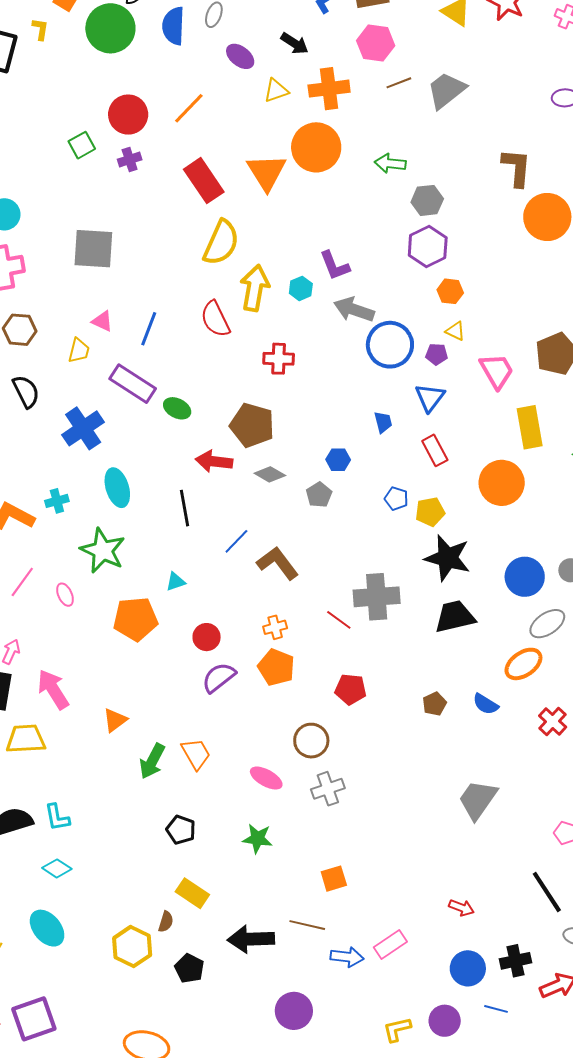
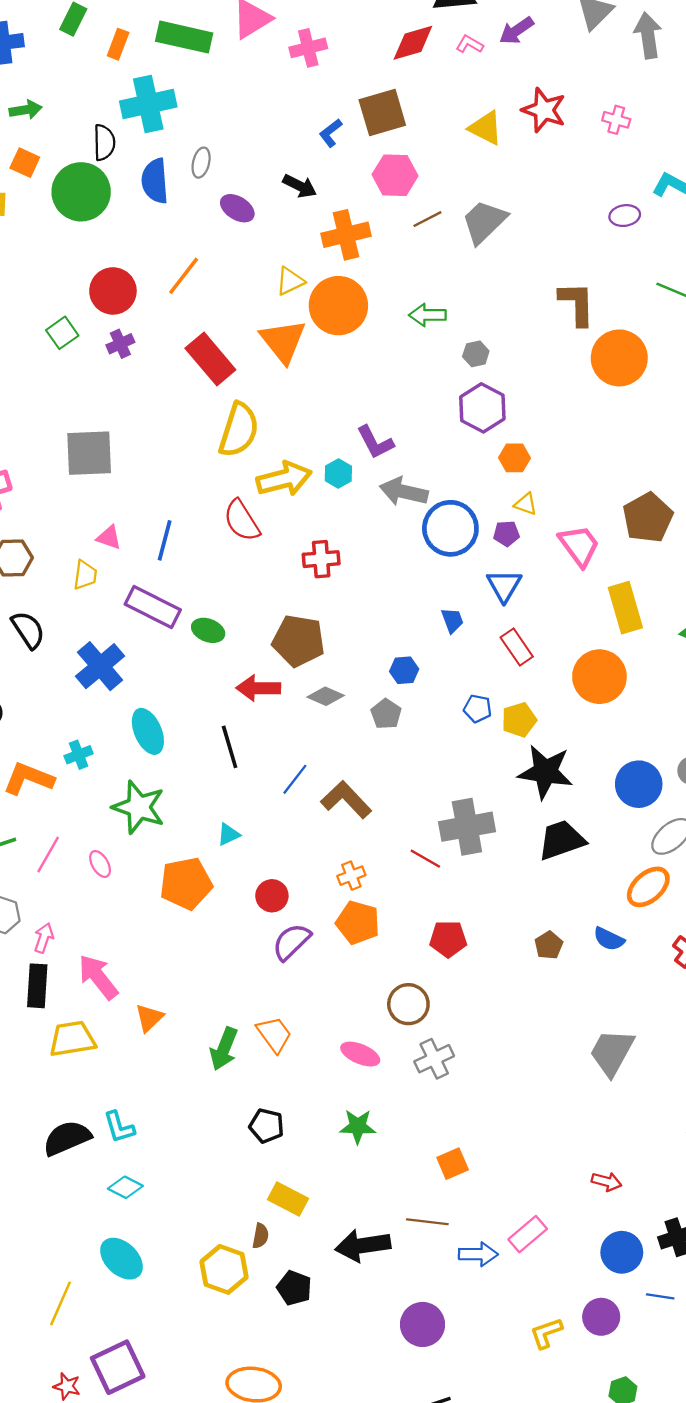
yellow triangle: (276, 90) -> (290, 281), moved
gray hexagon: (427, 200) -> (476, 354), size x0.7
yellow arrow: (255, 288) -> (284, 479), turned 72
orange triangle: (115, 720) -> (149, 1018), moved

